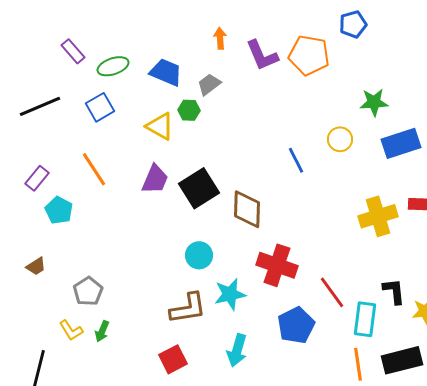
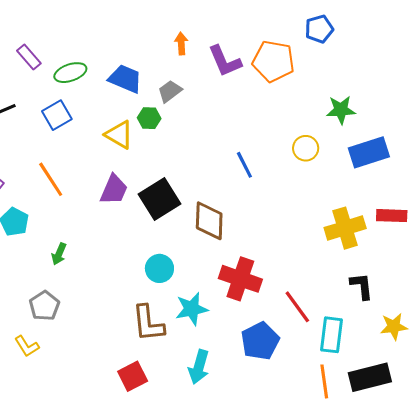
blue line: (296, 160) -> (244, 165), moved
black L-shape: (394, 291) -> (362, 286), moved
brown L-shape: (188, 308) -> (148, 323), turned 93
green arrow: (102, 331) -> (59, 254), moved

